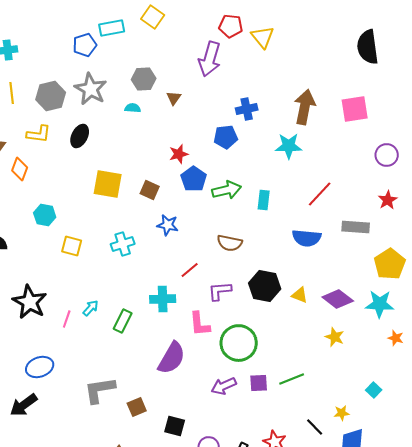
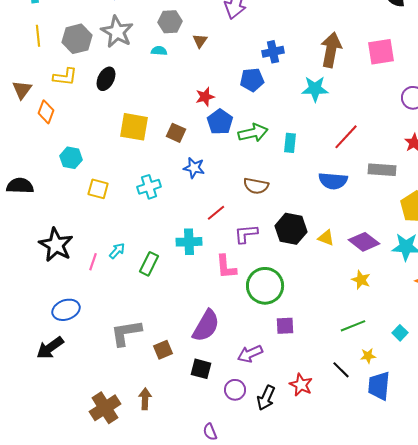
purple semicircle: (172, 358) -> (206, 326), moved
green line: (292, 379) -> (353, 326), moved
purple arrow: (224, 386) -> (250, 354), moved

